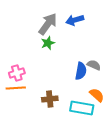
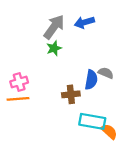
orange semicircle: (97, 95) -> (109, 132), moved
brown cross: (50, 99) -> (71, 94), moved

